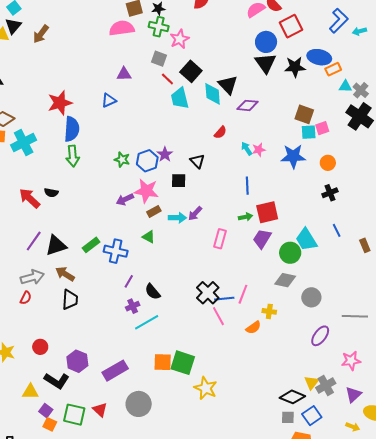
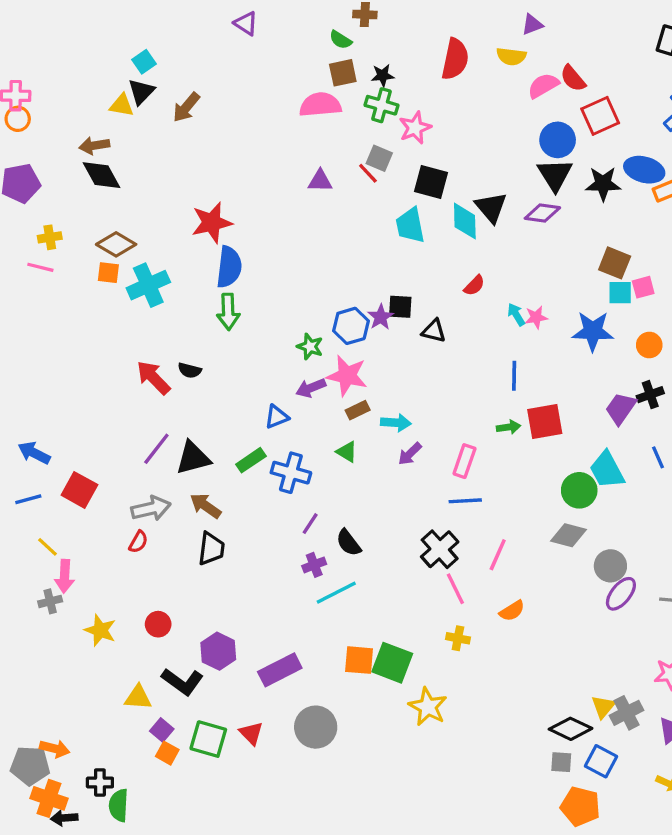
black square: (191, 71) -> (431, 182), turned -30
red line: (167, 79) -> (368, 173), moved
blue triangle: (109, 100) -> (277, 417), moved
purple diamond: (248, 105) -> (542, 213), moved
green star: (122, 160) -> (310, 347), moved
black triangle: (197, 161) -> (434, 331), turned -35
black square: (179, 181) -> (400, 307), moved
purple arrow: (195, 213) -> (410, 454), moved
purple trapezoid: (262, 239) -> (621, 408), moved
blue line: (224, 299) -> (465, 501), moved
yellow cross: (269, 311) -> (458, 638), moved
purple ellipse: (320, 336) -> (621, 594), moved
blue square: (312, 416) -> (601, 761), turned -30

